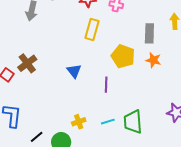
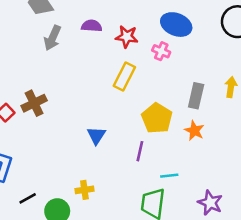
blue triangle: (74, 71) -> (96, 135), moved
purple line: (106, 85) -> (140, 151), moved
cyan line: (108, 122) -> (169, 176), moved

